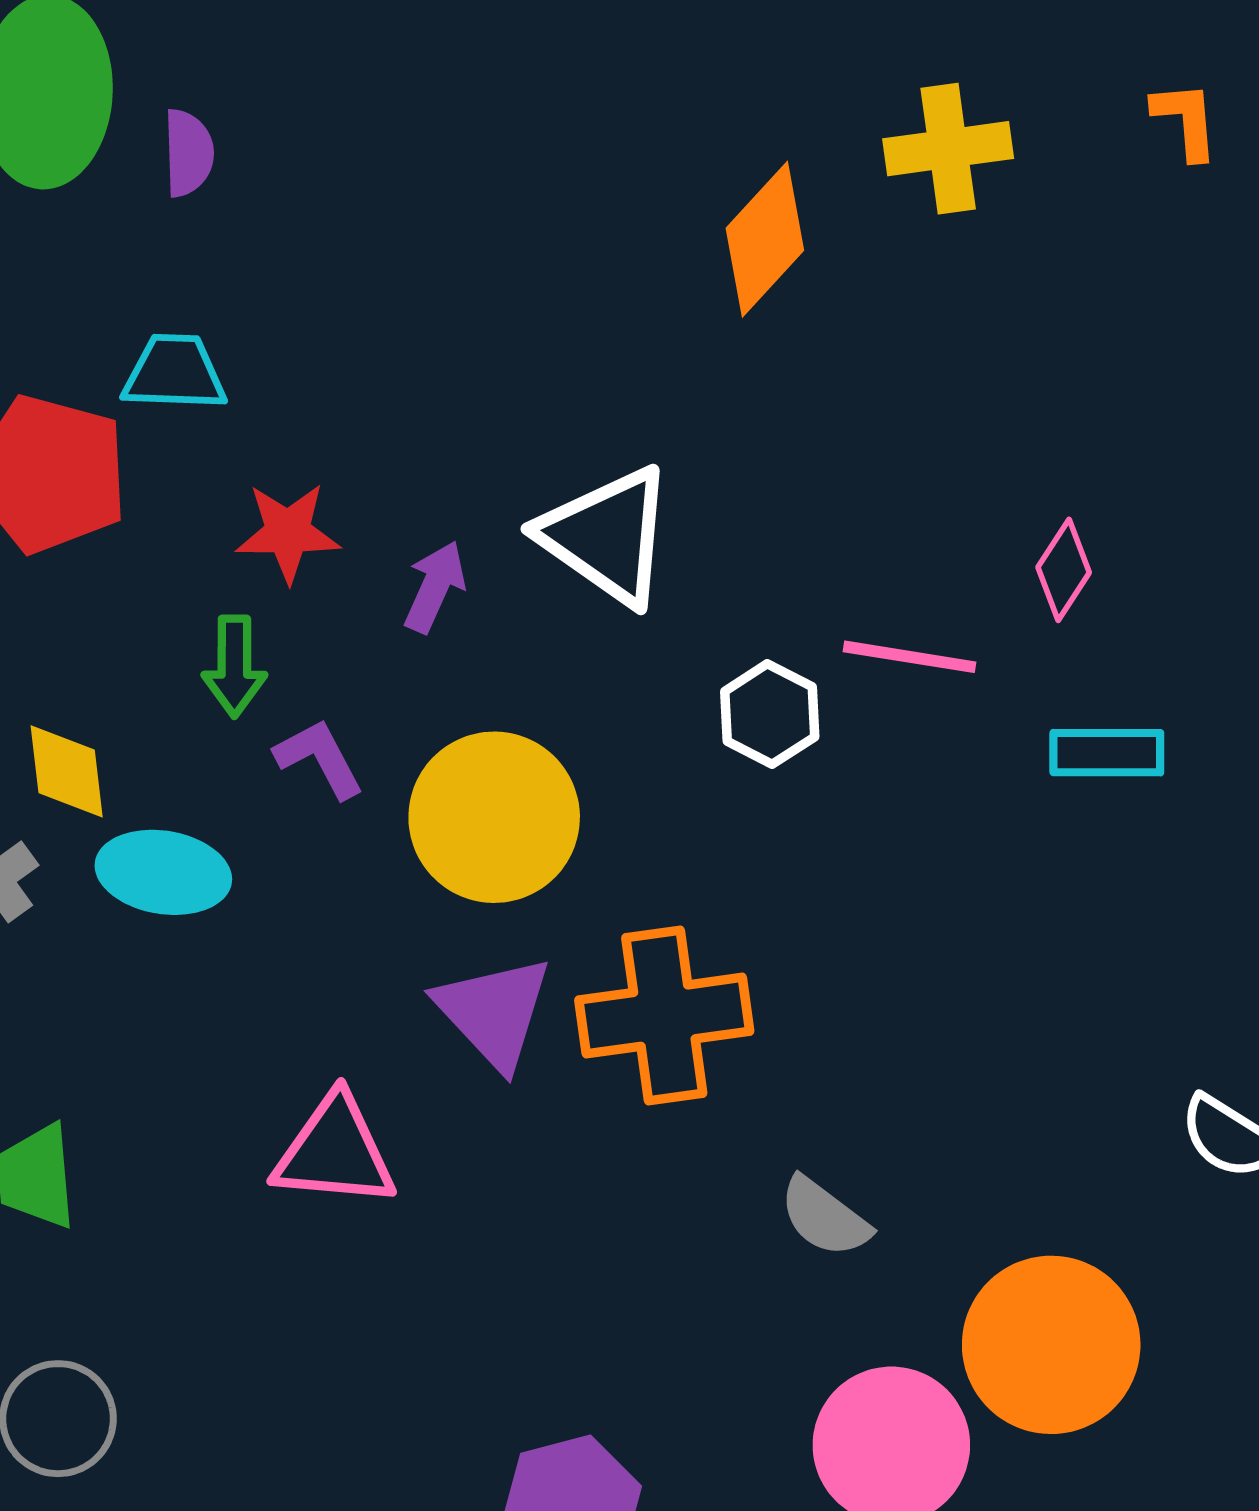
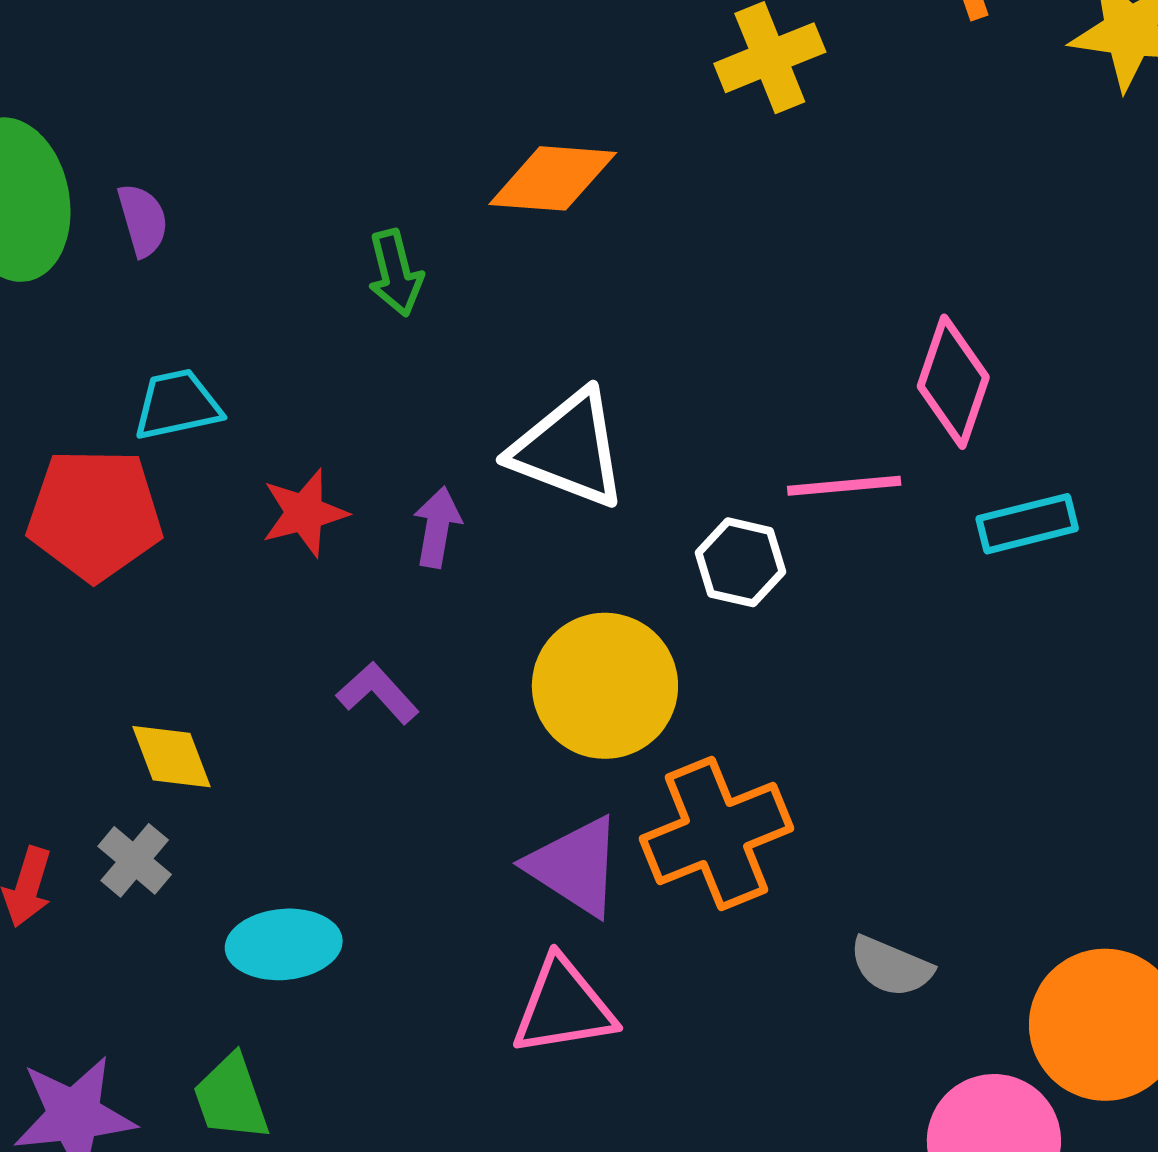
orange diamond: (765, 239) -> (553, 178), moved, turned 66
pink diamond: (1064, 570) -> (953, 382), size x1.5
green arrow: (234, 666) -> (395, 273), moved
yellow circle: (494, 817) -> (605, 686), moved
cyan ellipse: (163, 872) -> (284, 944), moved
pink triangle: (335, 1152) -> (563, 1007), moved

